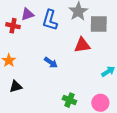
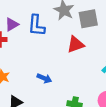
blue arrow: (51, 63) -> (44, 78), moved

